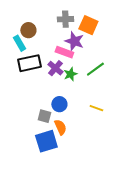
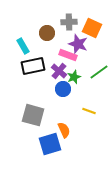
brown circle: (28, 30) -> (47, 33), moved
blue circle: (59, 104) -> (63, 89), moved
yellow line: (96, 108) -> (89, 111), moved
gray square: (44, 116) -> (33, 115), moved, size x1.6

